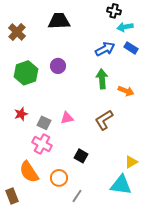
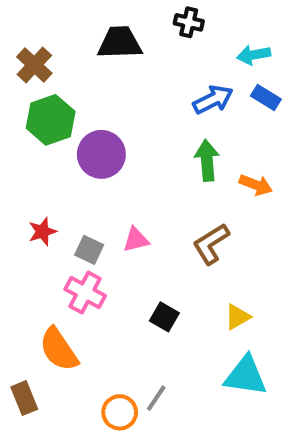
black cross: (114, 11) -> (189, 22), moved
purple circle: (58, 66) -> (101, 154), moved, size x1.5
green hexagon: (26, 73) -> (51, 120), moved
yellow triangle: (131, 162) -> (237, 317), moved
orange circle: (59, 178) -> (120, 412), moved

